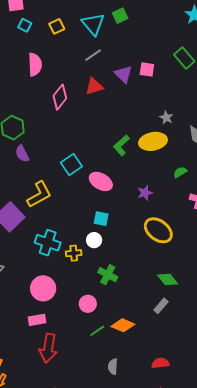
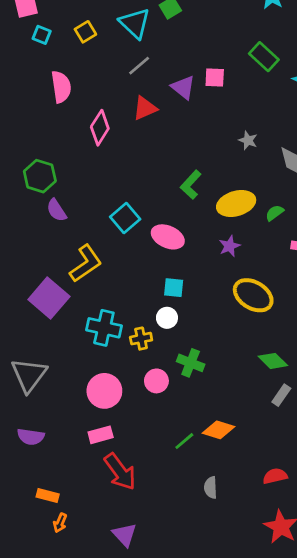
yellow ellipse: (153, 141) -> (236, 204), moved
pink circle: (88, 304) -> (156, 381), moved
gray rectangle: (161, 306) -> (281, 395), moved
red arrow: (48, 348) -> (120, 472), turned -40

